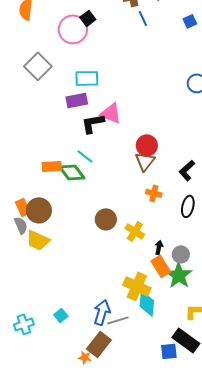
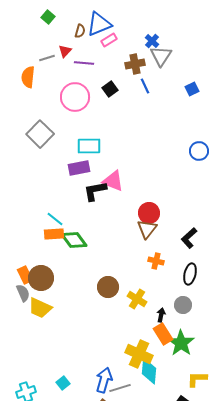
black square: (88, 18) -> (110, 89), moved
cyan line: (85, 156) -> (55, 219), moved
gray circle: (181, 254) -> (183, 305), moved

